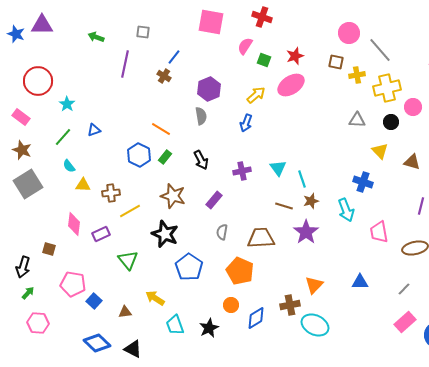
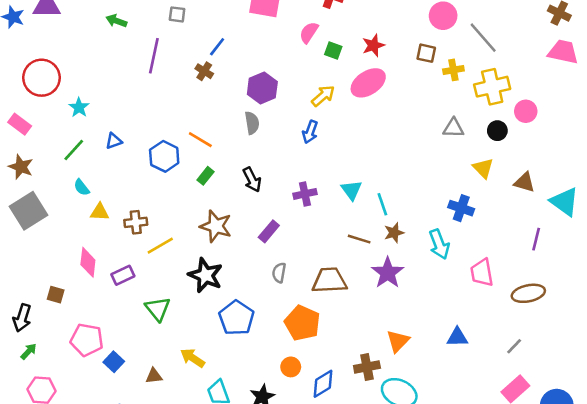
blue hexagon: (139, 155) -> (164, 156), moved

